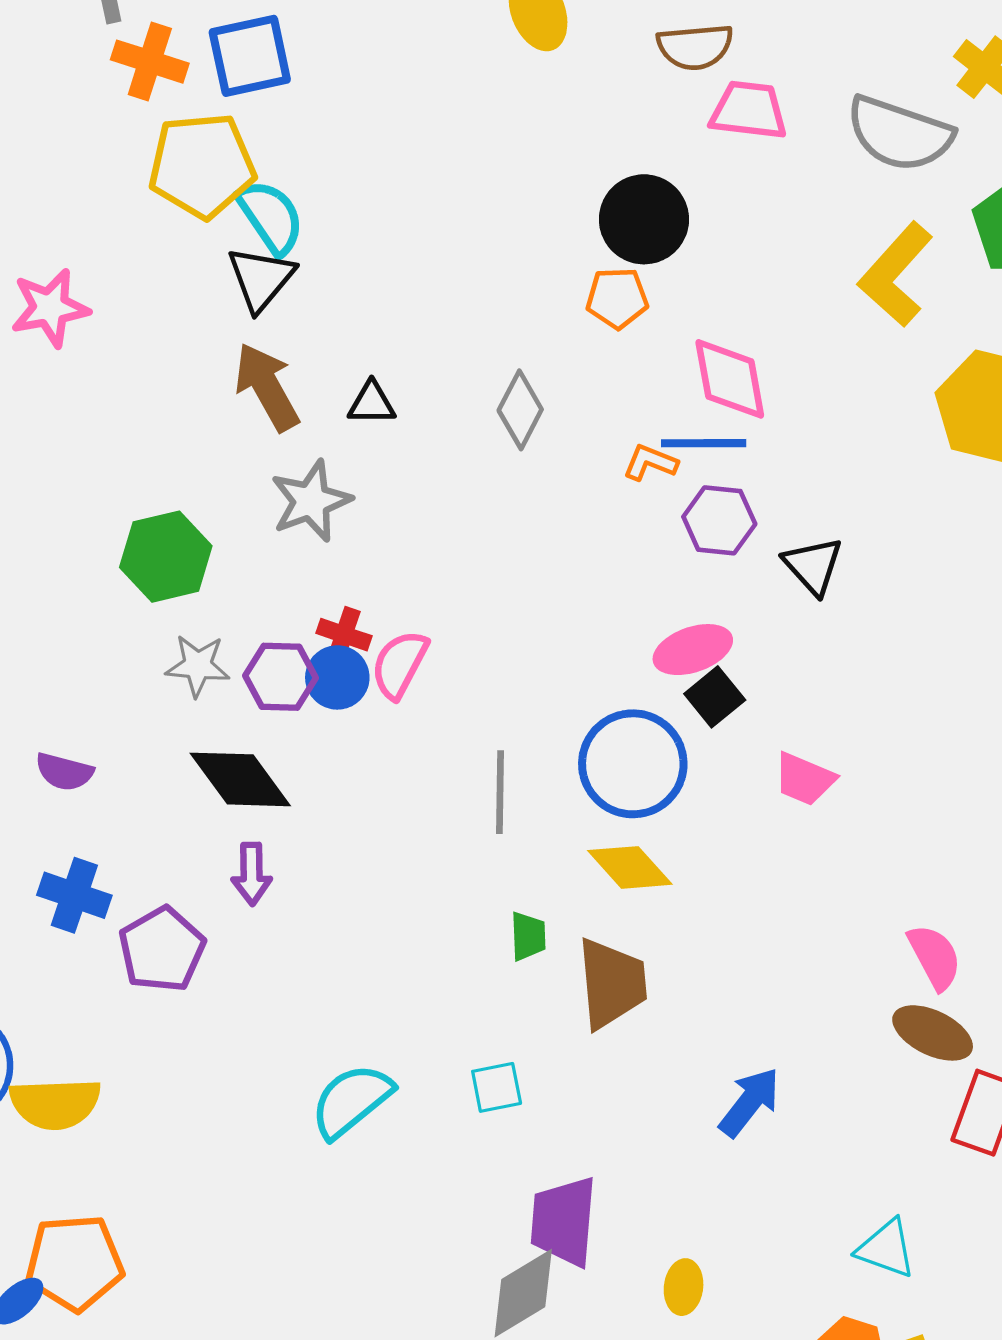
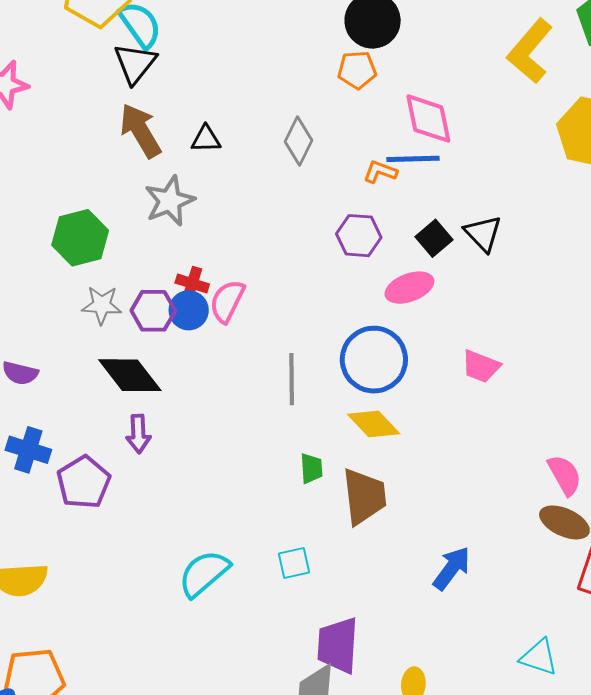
purple hexagon: (719, 520) -> (359, 236), moved
black square: (715, 697) -> (434, 238), moved

